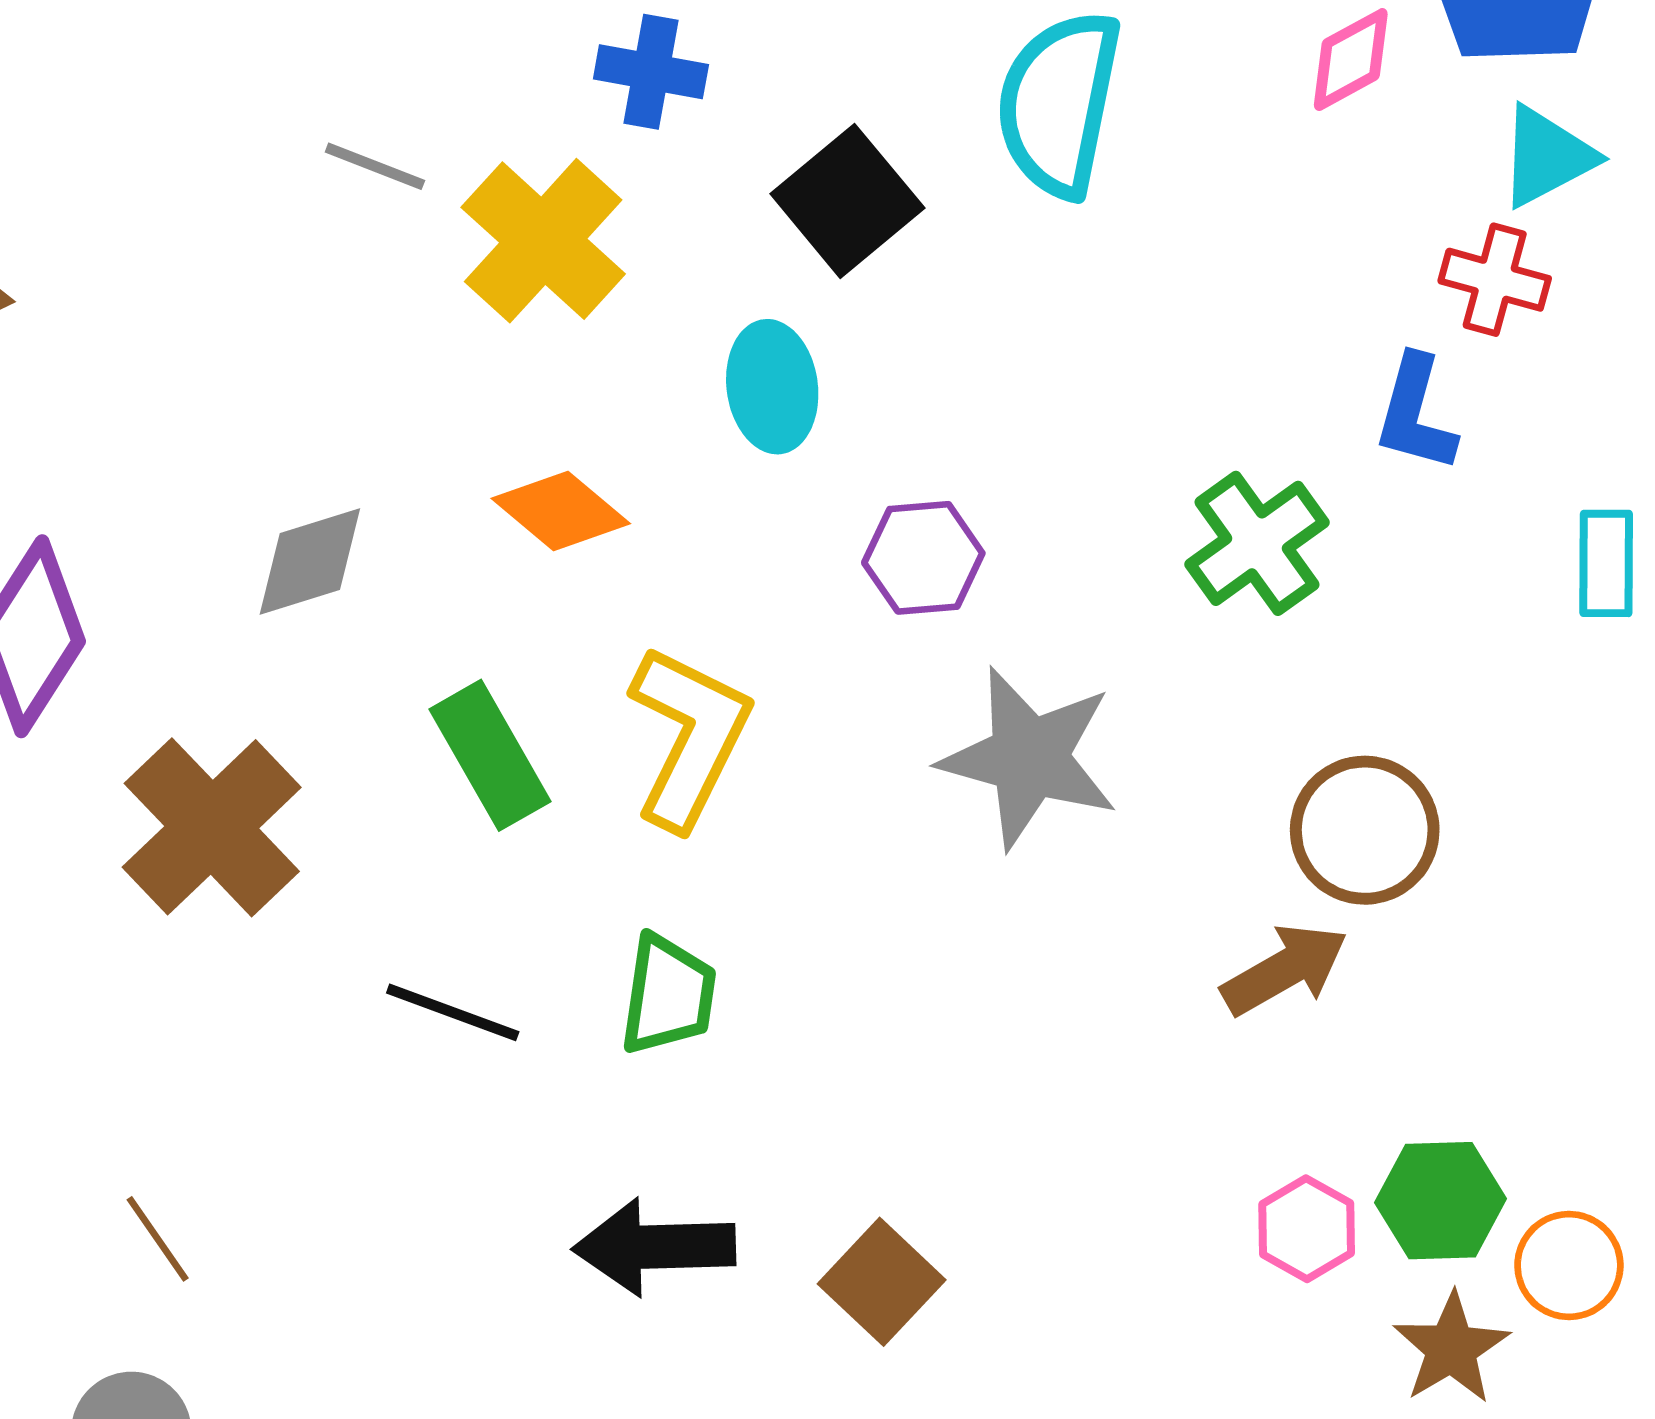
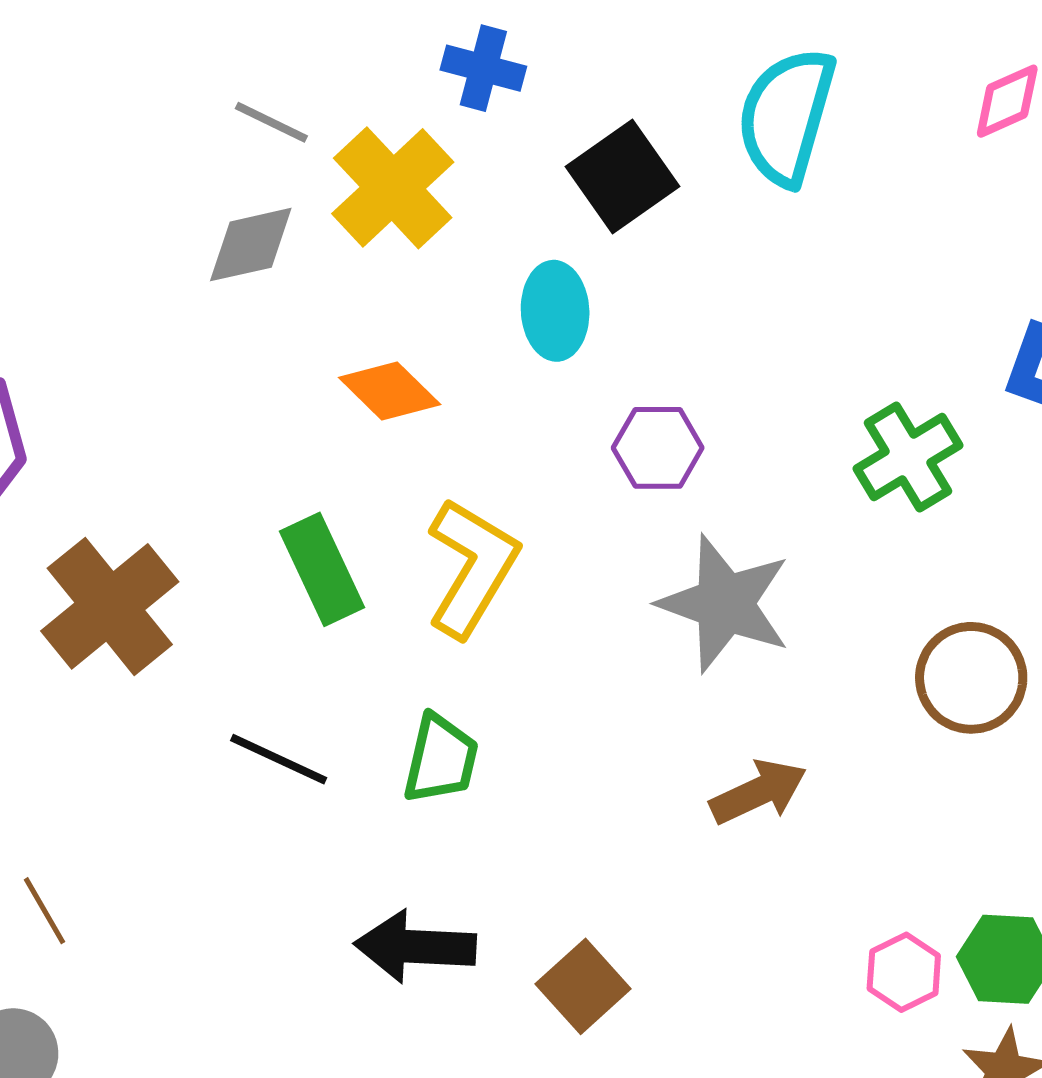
gray diamond: (310, 562) -> (251, 245), moved
brown arrow: (1285, 969) -> (758, 792), moved

